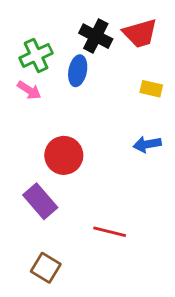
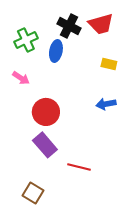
pink arrow: (29, 90) -> (21, 78), moved
purple rectangle: (40, 201) -> (45, 145), moved

